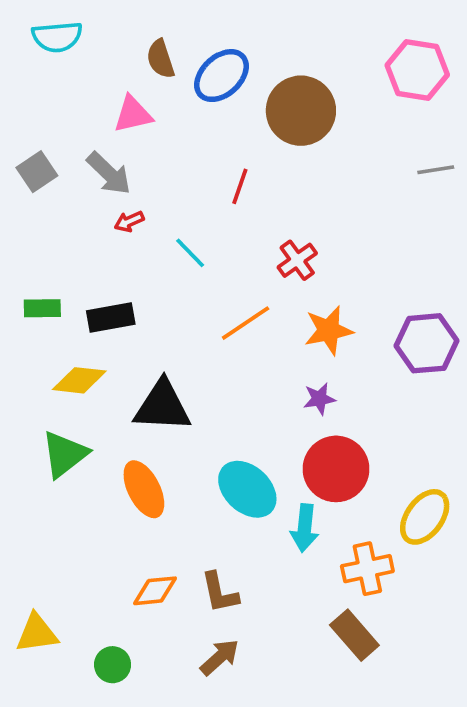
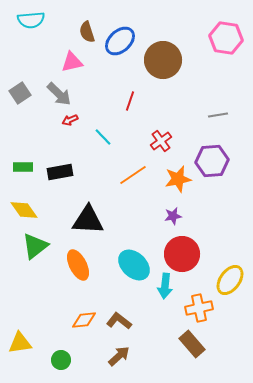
gray line: (436, 170) -> (218, 115), moved
purple hexagon: (426, 343) -> (212, 161), moved
yellow diamond: (79, 380) -> (24, 210), moved, turned 48
brown L-shape: (220, 593) -> (119, 321), turned 140

